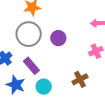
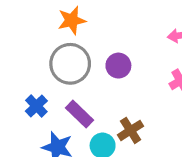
brown cross: (80, 79) -> (131, 130), moved

